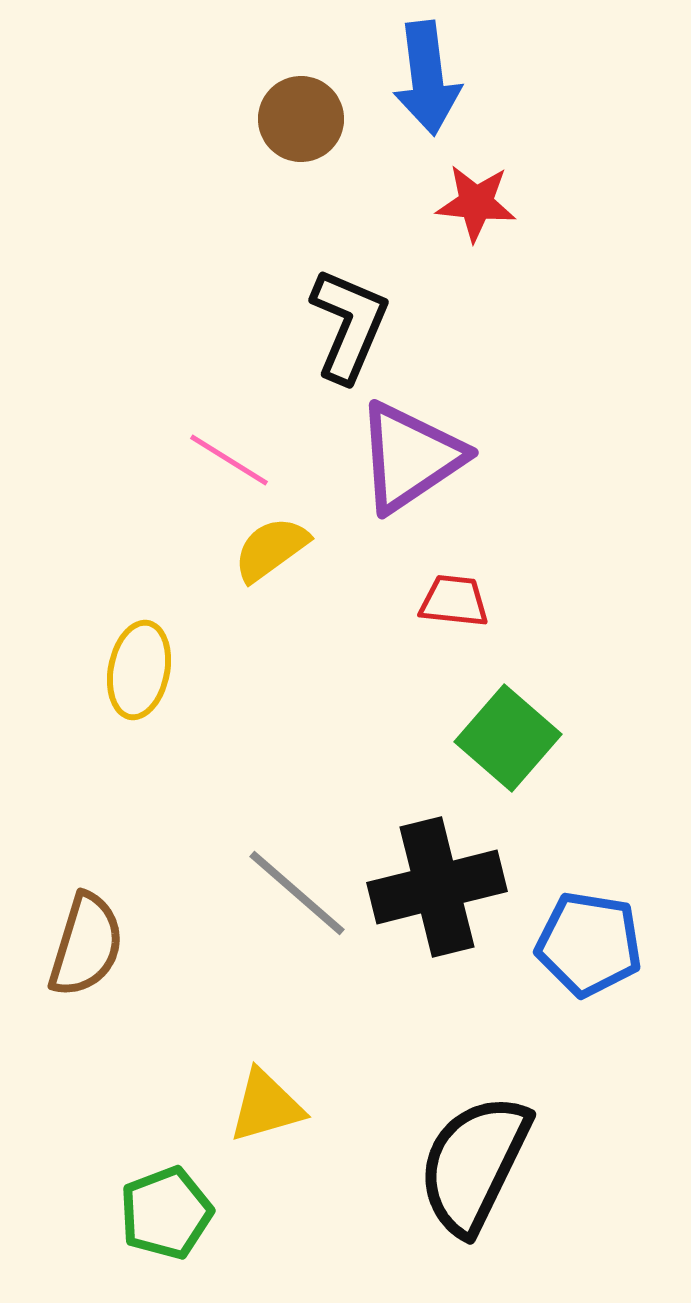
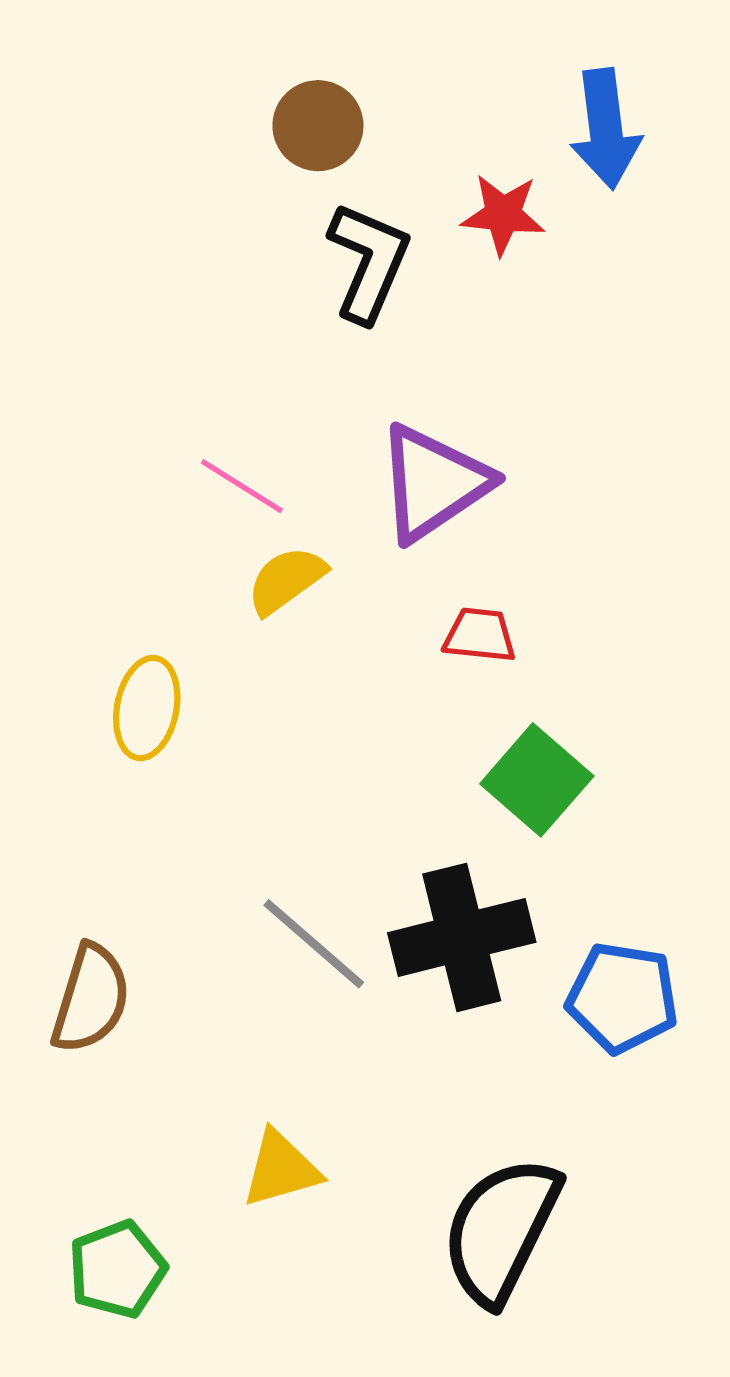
blue arrow: (427, 78) -> (605, 129), moved
black L-shape: (349, 325) -> (369, 262), moved
green pentagon: (166, 1213) -> (117, 1269), moved

